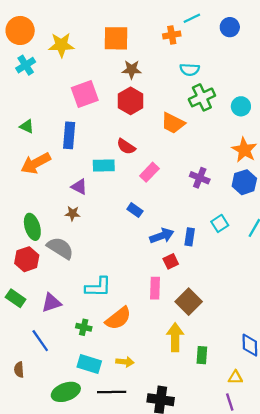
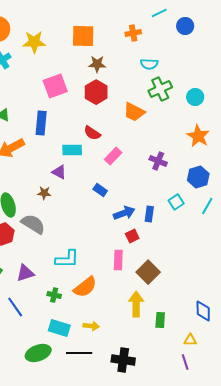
cyan line: (192, 18) -> (159, 13), moved
blue hexagon: (244, 182) -> (198, 177), moved
purple triangle: (79, 187) -> (59, 172), moved

